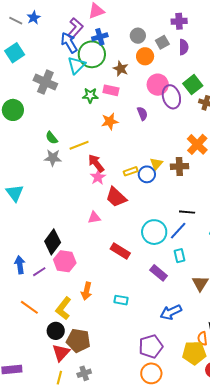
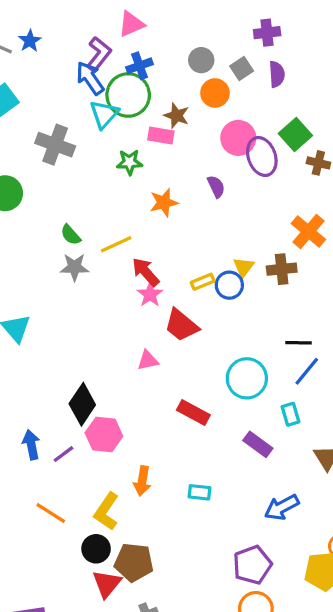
pink rectangle: (111, 90) -> (161, 135), moved
blue line: (178, 231) -> (307, 371), moved

